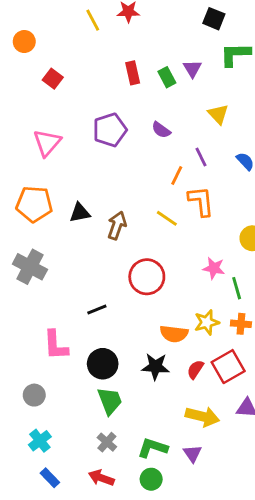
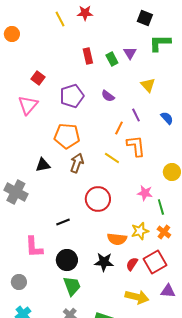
red square: (53, 79) -> (38, 78), moved
orange pentagon: (34, 204) -> (67, 136), moved
black triangle: (80, 213) -> (43, 165), moved
orange cross: (241, 324) -> (164, 232), turned 32

